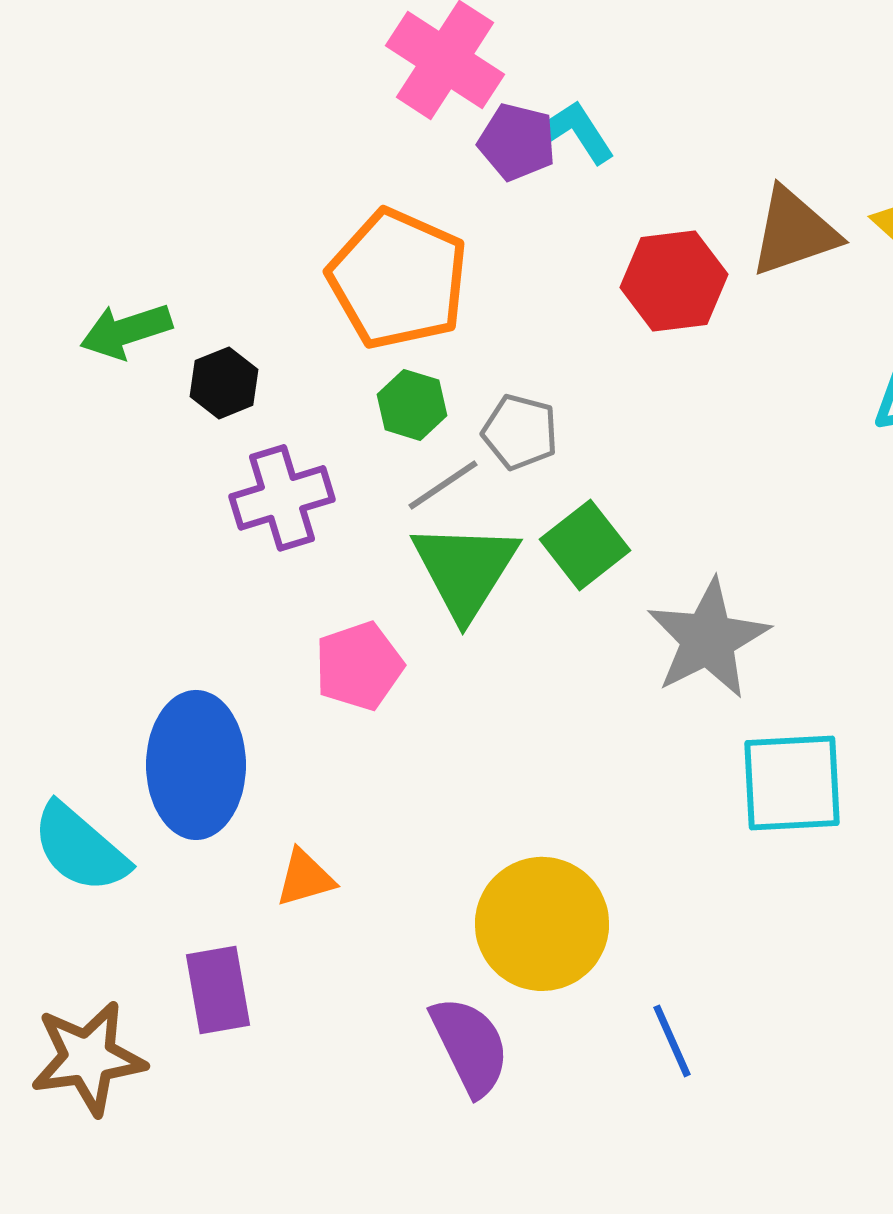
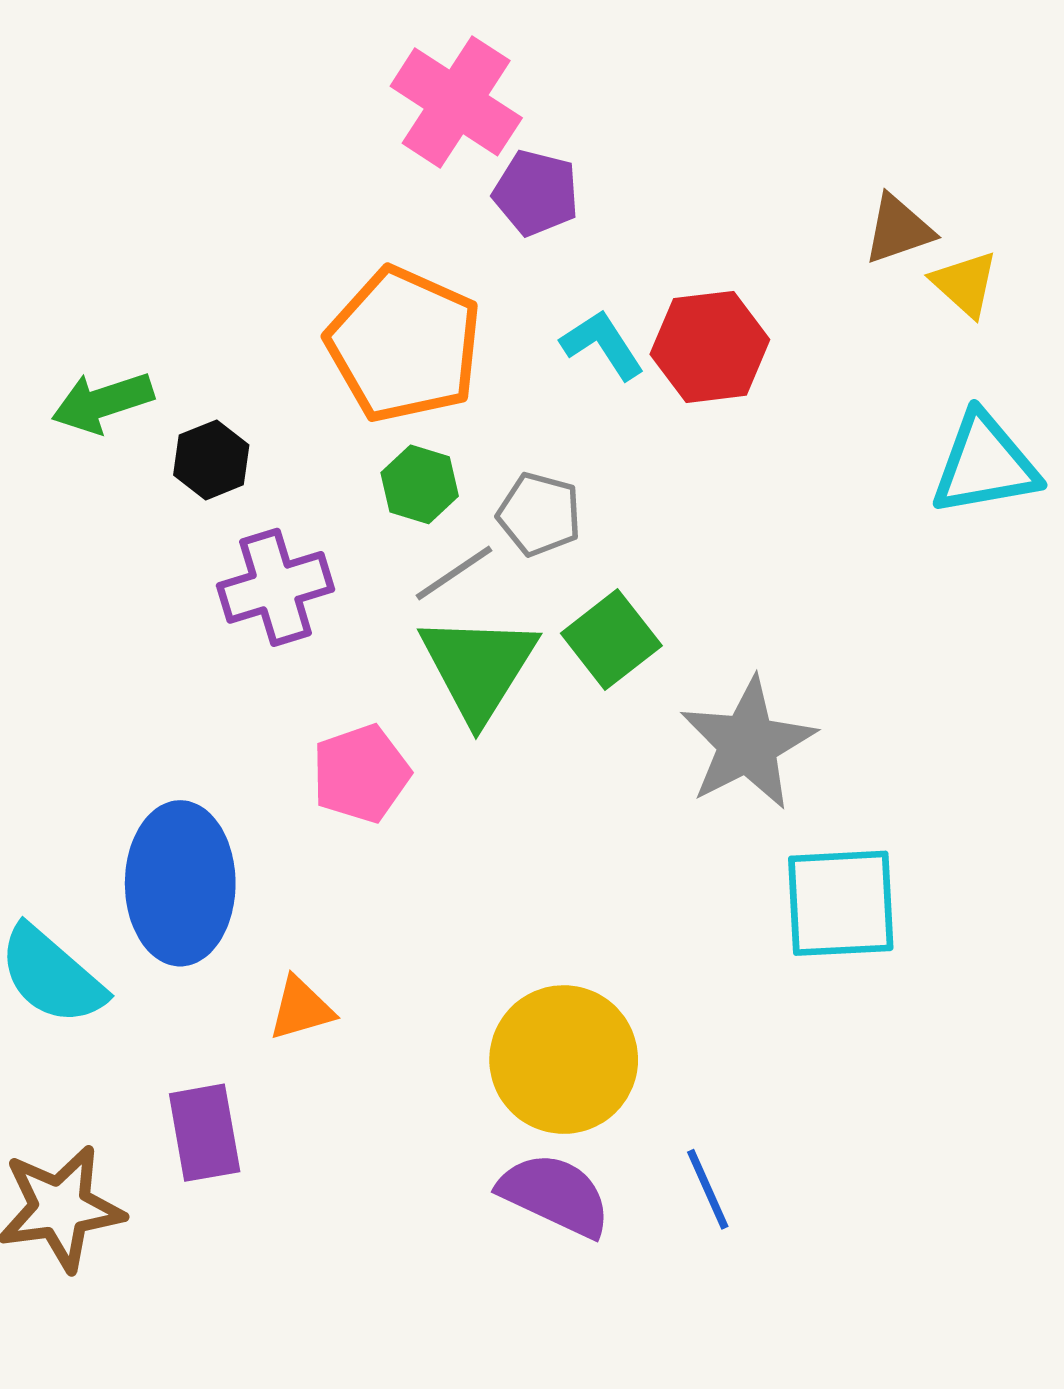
cyan L-shape: (577, 132) -> (602, 345), moved
brown triangle: (794, 232) -> (898, 229), moved, size x0.7
purple semicircle: (470, 1046) -> (555, 1195), moved, turned -39

